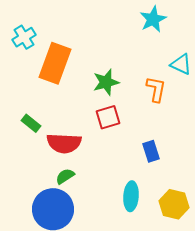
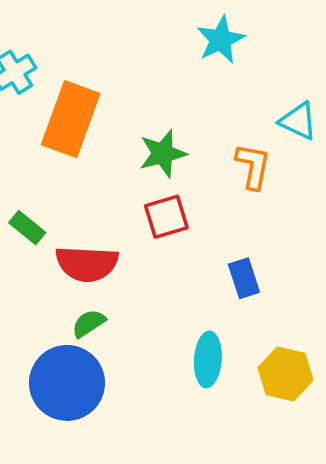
cyan star: (153, 19) -> (220, 40), moved

